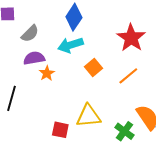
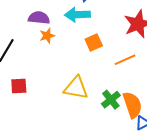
red square: (60, 130) -> (19, 86), moved, turned -30
green cross: (124, 131) -> (111, 100), moved

